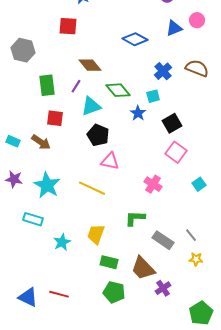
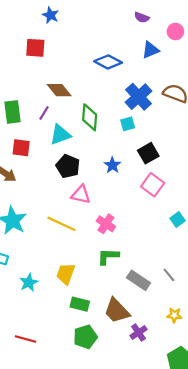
pink circle: (197, 20) -> (175, 32), moved
blue cross: (163, 71) -> (138, 97), size x1.4
green diamond: (118, 90) -> (90, 117), turned 45
blue star: (138, 113) -> (112, 165), moved
pink cross: (153, 184) -> (106, 224), moved
yellow star: (196, 259) -> (174, 315), moved
green pentagon: (114, 292) -> (85, 337), turned -30

